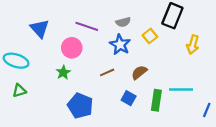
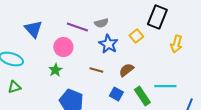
gray semicircle: (123, 22) -> (101, 23), moved
brown line: (107, 72) -> (96, 70), turned 40
green rectangle: (156, 100) -> (142, 96), turned -42

